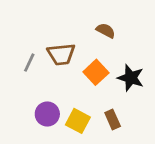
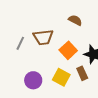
brown rectangle: (113, 120) -> (82, 73), moved
yellow square: (78, 121) -> (61, 77), moved

